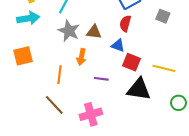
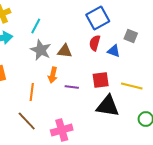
blue triangle: (118, 45) -> (114, 51), moved
red square: (132, 62) -> (101, 80), turned -30
purple line: (101, 79) -> (72, 87), moved

